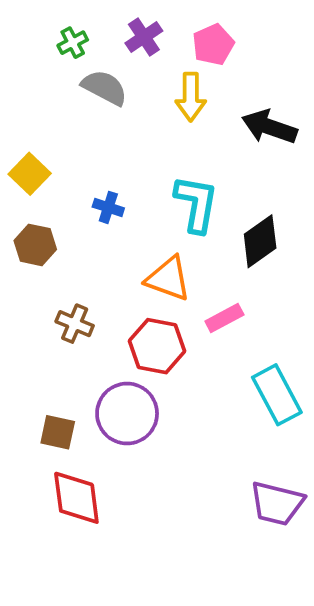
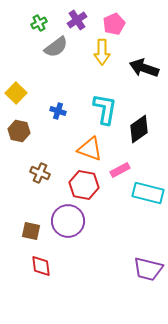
gray semicircle: (105, 88) -> (56, 47), turned 115
cyan rectangle: (277, 395) -> (148, 193), moved, turned -48
red diamond: (76, 498) -> (41, 266), size x0.7

